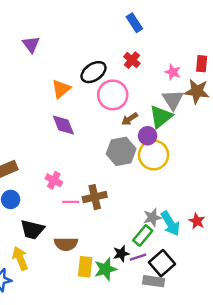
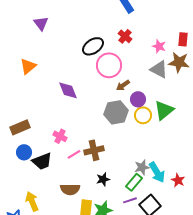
orange triangle: (61, 89) -> (28, 66), moved
gray triangle: (173, 100) -> (159, 69), turned -30
green triangle: (161, 117) -> (164, 110), moved
yellow circle: (154, 155) -> (143, 115), size x0.7
pink line: (71, 202) -> (74, 154), turned -32
red star: (197, 221) -> (178, 180), moved
black trapezoid: (32, 229) -> (42, 161), moved, turned -35
black star: (121, 254) -> (103, 179), moved

